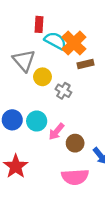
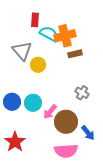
orange cross: (74, 43) -> (65, 36), turned 30
gray cross: (63, 91) -> (82, 93), moved
brown circle: (75, 143) -> (66, 122), size x1.5

